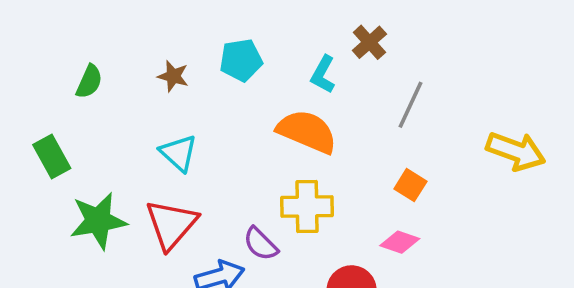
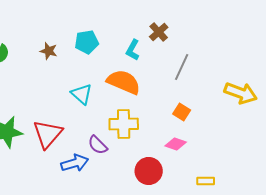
cyan triangle: (178, 153) -> (82, 94), moved

